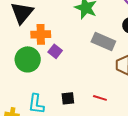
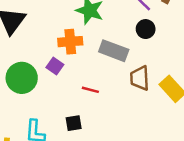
orange cross: (41, 34) -> (70, 42), moved
red line: (100, 98) -> (90, 90), moved

